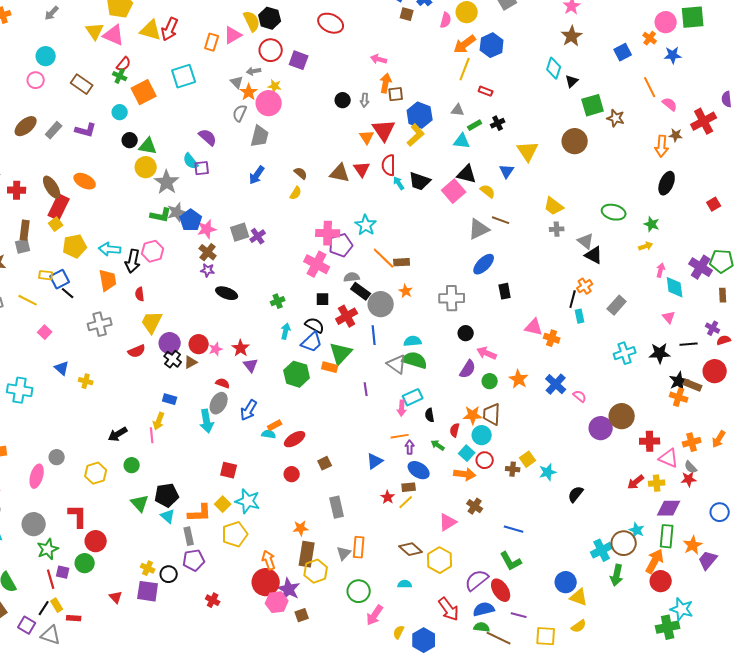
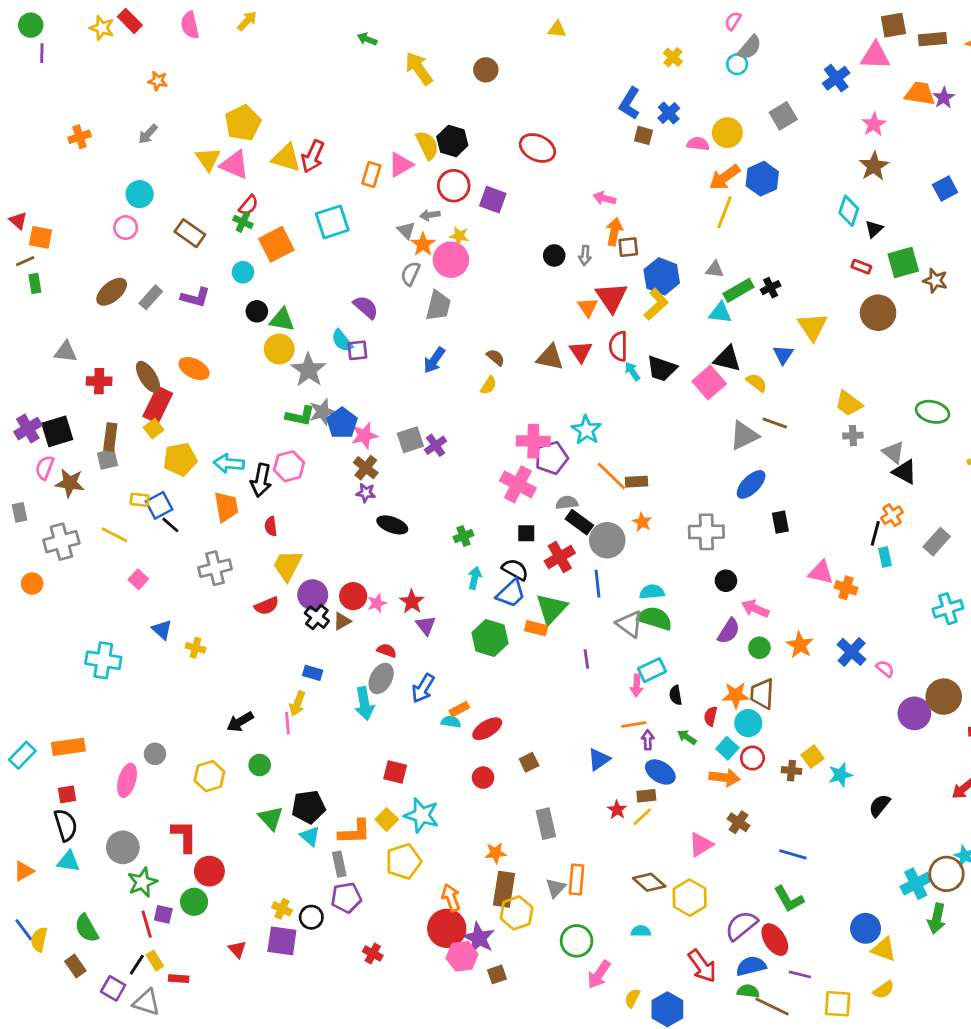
pink semicircle: (446, 20) -> (698, 144), turned -98
red rectangle: (486, 91) -> (861, 267), moved
green rectangle: (475, 125) -> (738, 290), size x1.5

